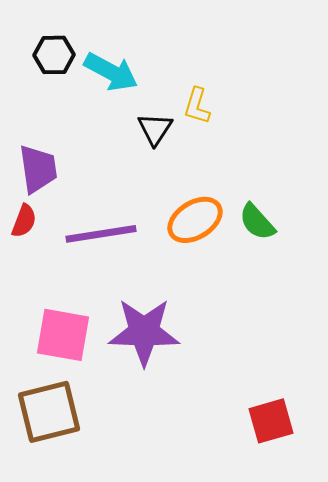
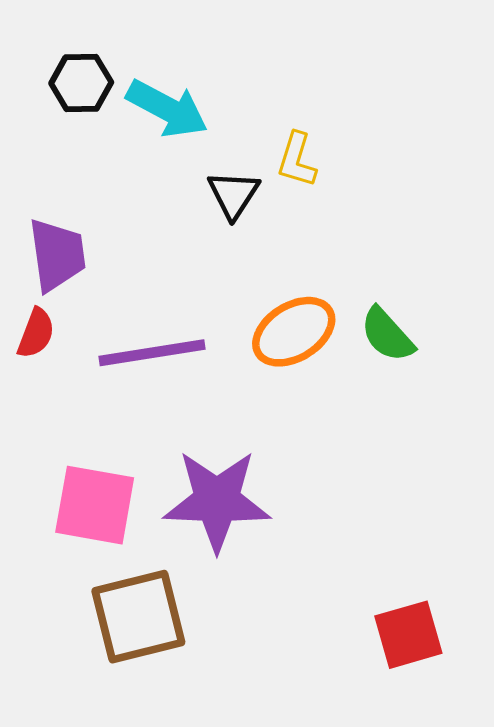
brown square: (49, 412) -> (138, 617), moved

